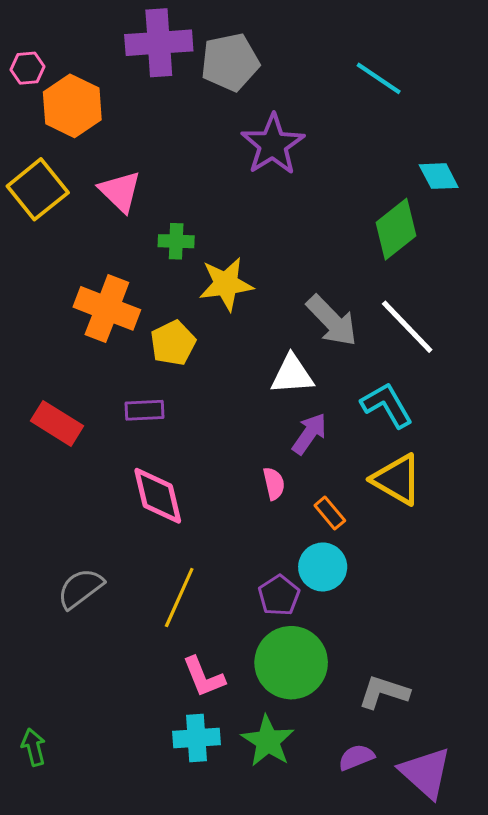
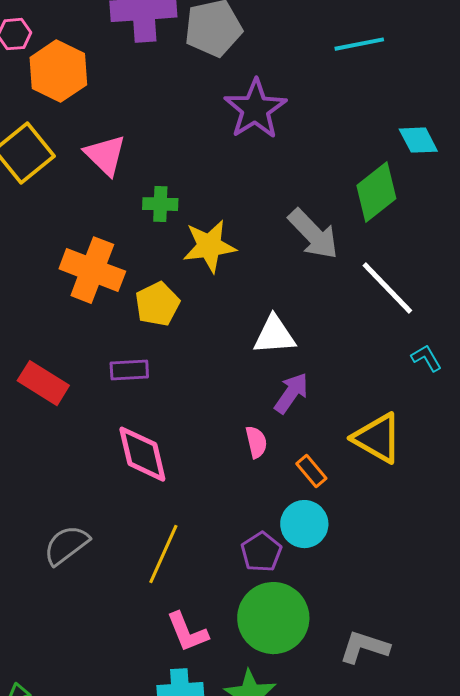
cyan line: (379, 78) -> (359, 44), turned -45
gray arrow: (332, 321) -> (313, 234), moved
cyan L-shape: (387, 405) -> (426, 358), moved, size x0.6

